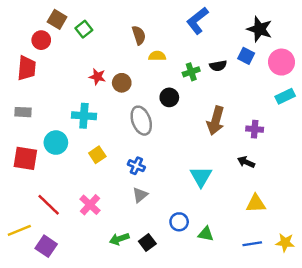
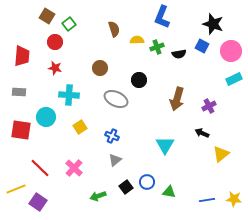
blue L-shape: (197, 21) -> (162, 17), turned -30
red circle: (41, 40) -> (55, 42), moved
yellow semicircle: (157, 56) -> (137, 40), moved
green cross: (191, 72) -> (157, 47), moved
red star: (97, 77) -> (55, 68), moved
gray ellipse: (141, 121) -> (116, 99), turned -45
purple cross: (255, 129) -> (209, 106), turned -32
yellow triangle: (256, 204) -> (221, 154), moved, turned -36
black square: (147, 243) -> (126, 187), moved

